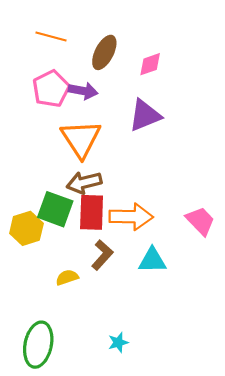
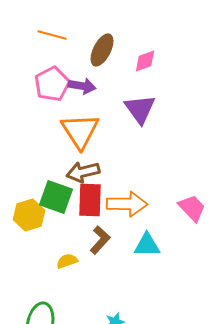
purple triangle: (145, 115) -> (140, 109), turned -44

